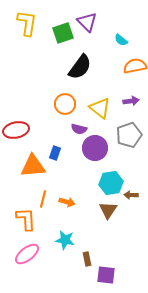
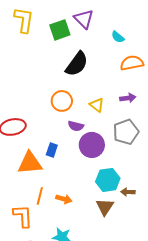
yellow triangle: (100, 108) -> (97, 105), size x0.7

